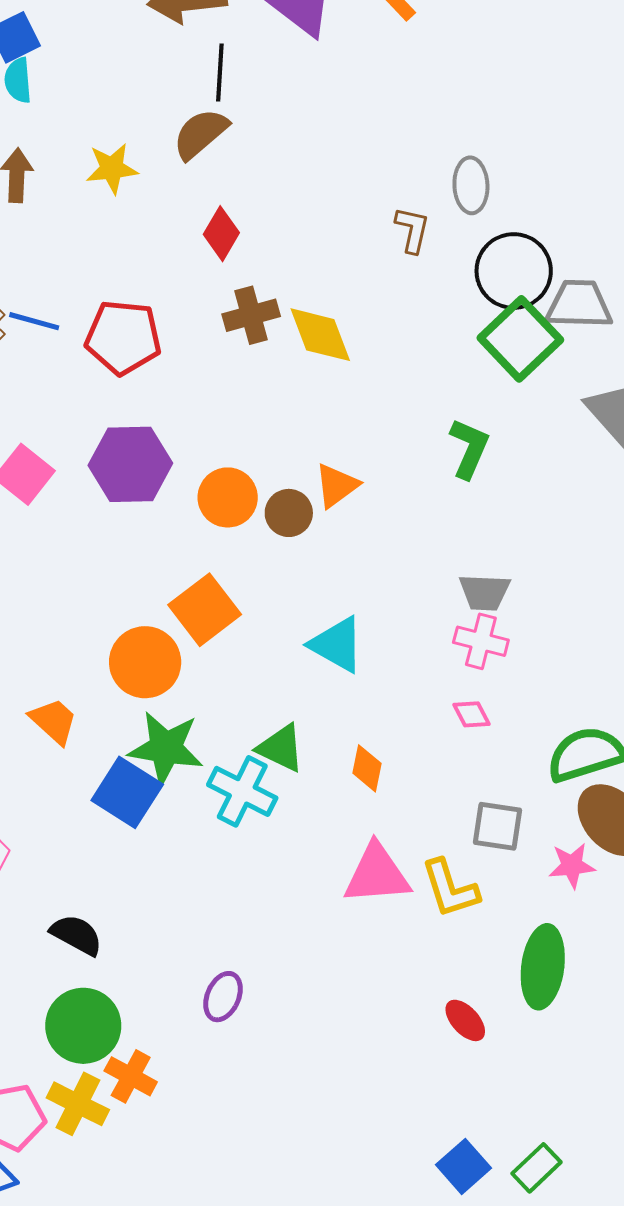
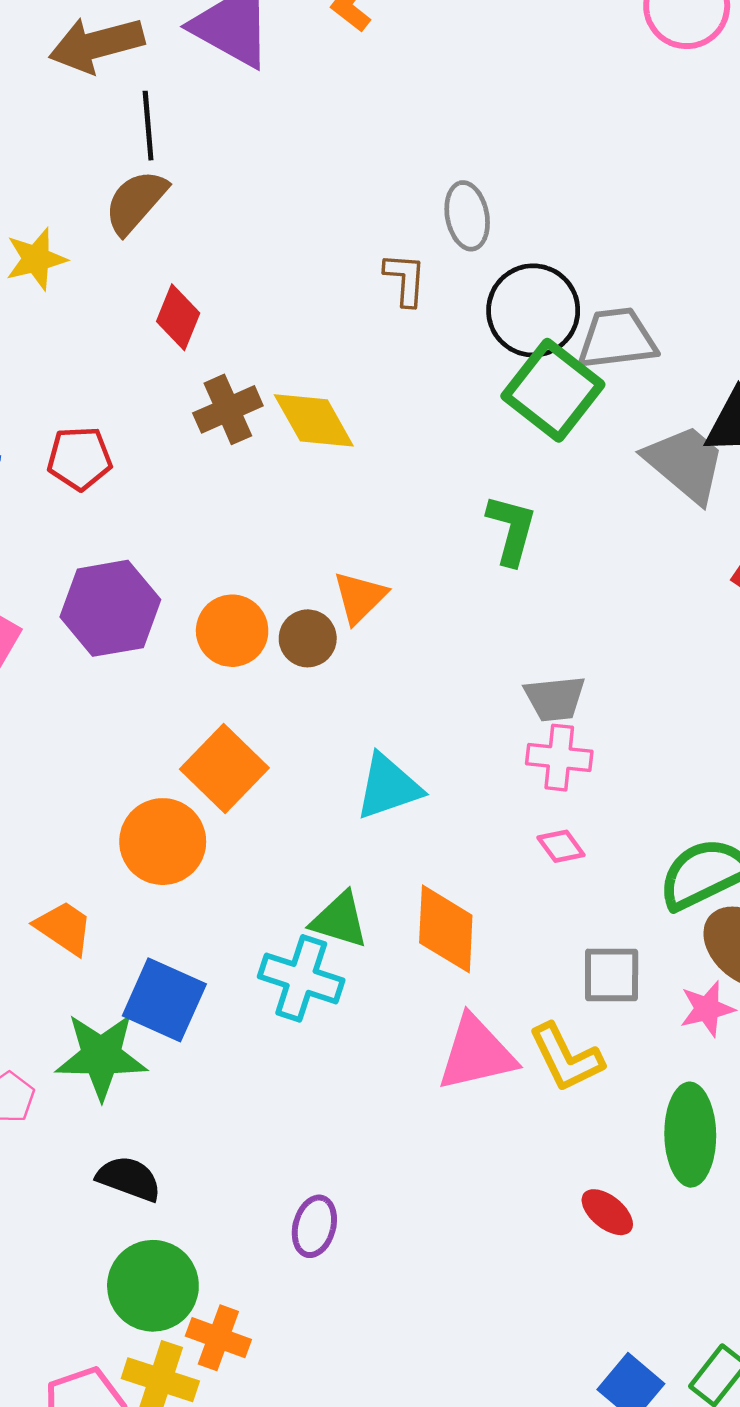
red pentagon: (123, 337) -> (79, 458), size x0.7
cyan triangle: (337, 645) -> (388, 787), turned -40
green star: (166, 748) -> (101, 1056), moved
orange diamond: (367, 768) -> (446, 929), size x1.6

